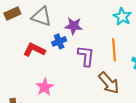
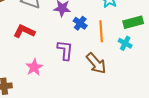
blue cross: (59, 41) -> (80, 23), moved, turned -32
purple L-shape: (86, 56) -> (65, 50), moved

